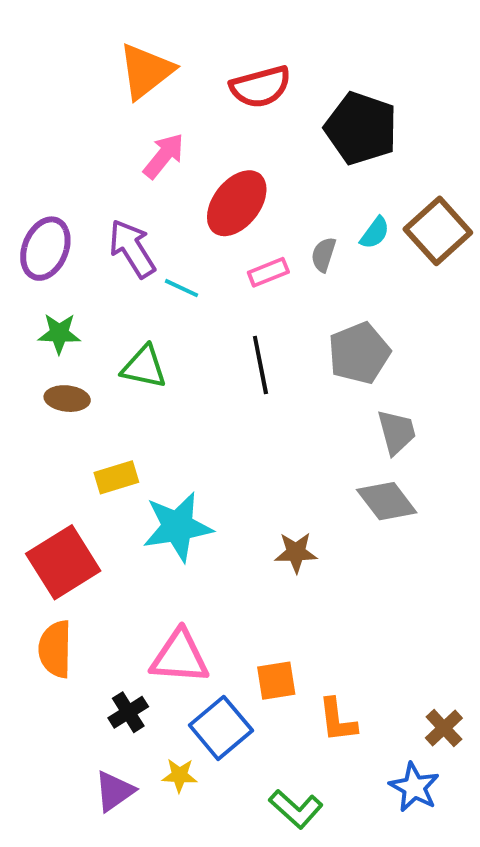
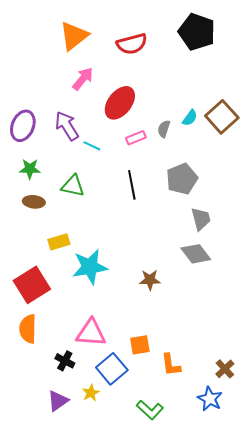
black pentagon: (361, 128) -> (197, 32), moved
black cross: (128, 712) -> (65, 361), turned -30
yellow star: (180, 775) -> (91, 393), turned -30

